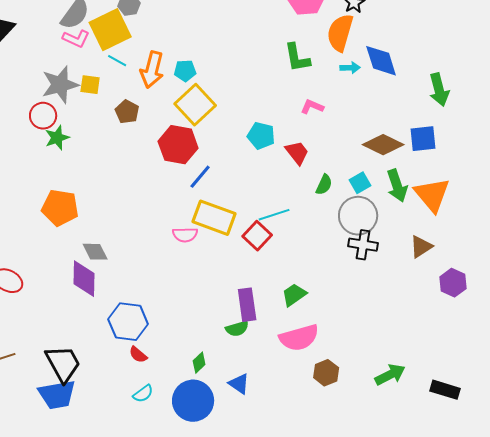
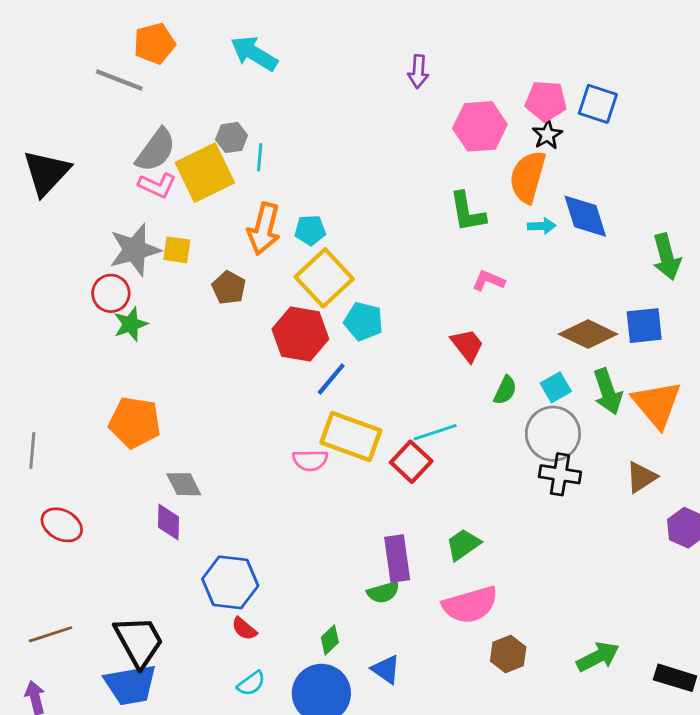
cyan line: (117, 61) -> (260, 157), moved, turned 66
cyan pentagon: (261, 136) -> (363, 321), moved
purple diamond: (84, 279) -> (168, 522), size x0.7

